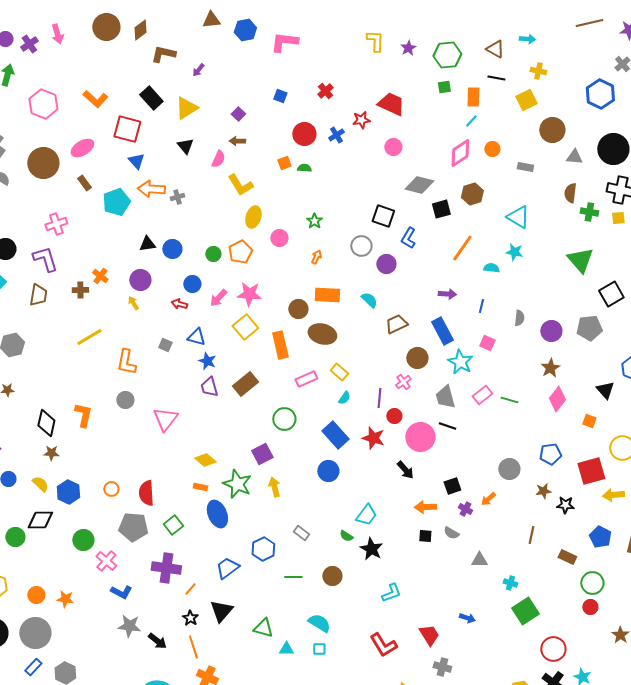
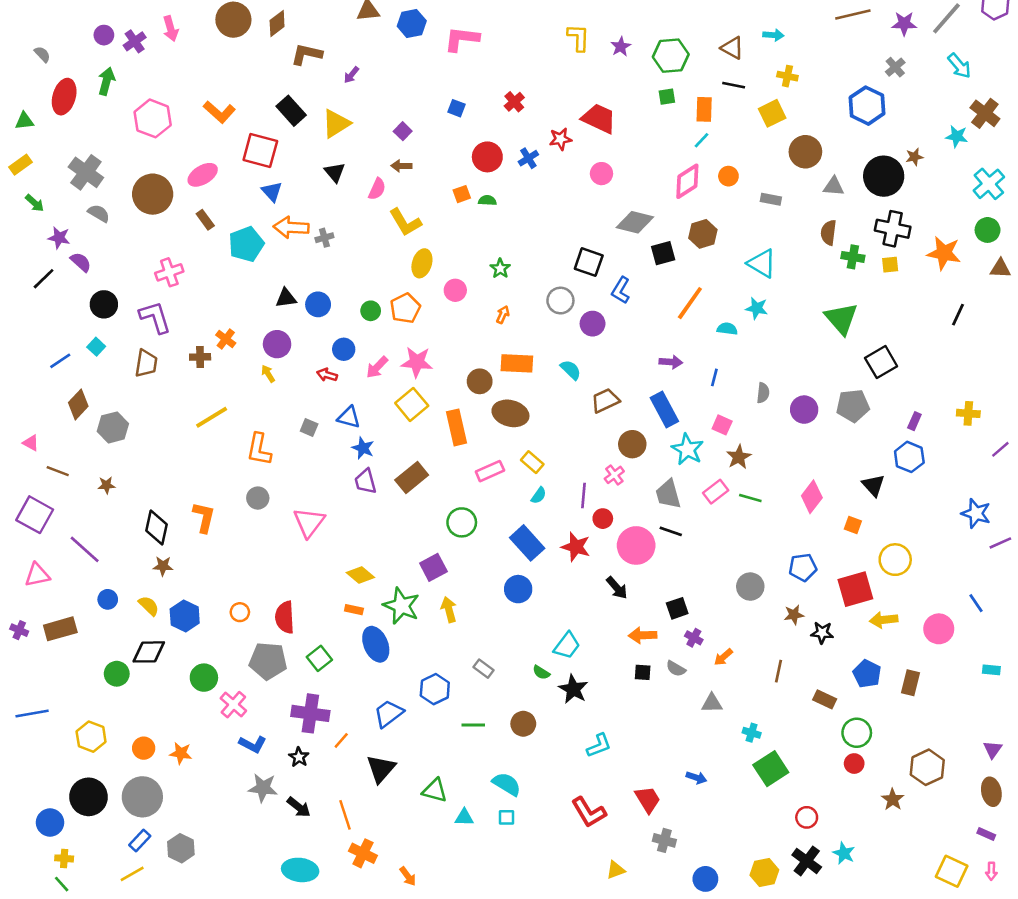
brown star: (550, 368) -> (739, 457), moved
orange arrow: (488, 499) -> (723, 657), moved
black star: (190, 618) -> (299, 757), moved
red circle: (553, 649) -> (807, 817), size x0.7

